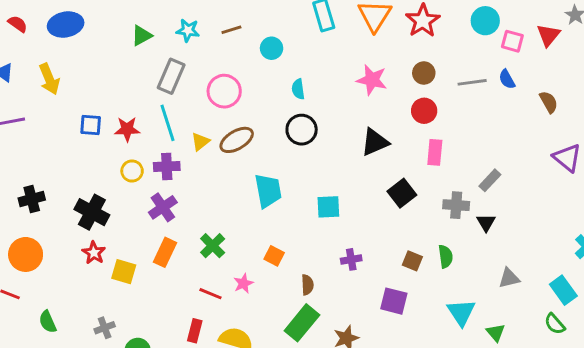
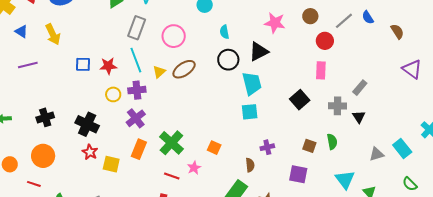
gray line: (472, 82) -> (344, 21), turned -30
red circle: (424, 111) -> (325, 41), moved
black triangle: (375, 142) -> (259, 52), moved
cyan trapezoid: (268, 191) -> (252, 83), moved
green cross: (213, 246) -> (171, 143), size x1.4
brown semicircle: (307, 285) -> (250, 165), moved
cyan rectangle: (563, 290) -> (402, 149), moved

